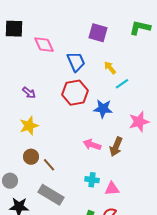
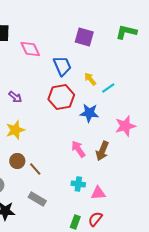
yellow arrow: (110, 68) -> (90, 79), moved
pink arrow: (92, 145) -> (78, 149), turned 36
gray rectangle: (51, 195) -> (37, 199), size x0.7

